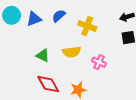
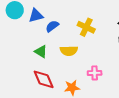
blue semicircle: (59, 16) -> (52, 26), moved
pink cross: (99, 62) -> (95, 73), moved, turned -32

